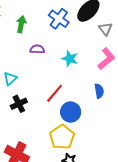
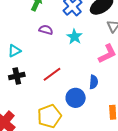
cyan star: (70, 59) -> (74, 37), moved
blue circle: (71, 112) -> (76, 98), moved

